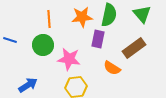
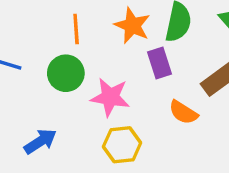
orange star: (82, 17) -> (132, 26), turned 30
purple rectangle: (98, 39) -> (160, 63), turned -30

